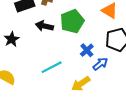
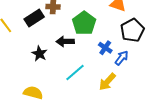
black arrow: (44, 26) -> (65, 41), moved
black star: (12, 39) -> (39, 54), moved

